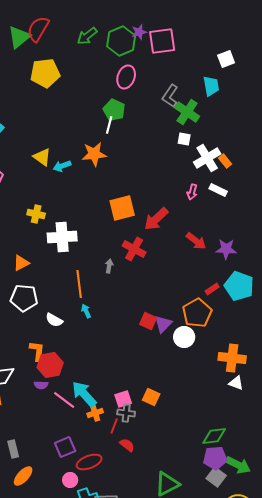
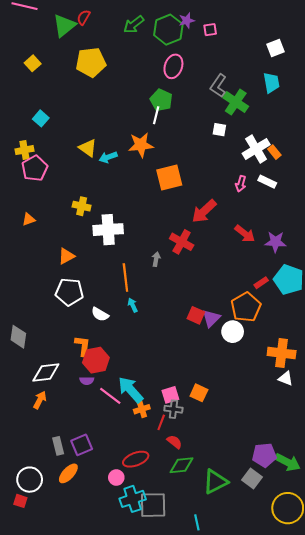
red semicircle: (38, 29) -> (84, 17), size x0.6
pink square: (162, 41) -> (210, 30), size x0.5
cyan trapezoid: (211, 86) -> (271, 83), moved
white square: (184, 139) -> (219, 130), moved
orange square: (122, 208) -> (169, 178), moved
green diamond: (214, 436) -> (182, 465), moved
purple square: (65, 447) -> (82, 445), moved
gray square: (216, 477) -> (252, 479), moved

